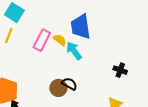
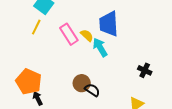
pink rectangle: (42, 40) -> (69, 34), turned -65
black semicircle: (69, 84) -> (92, 90), moved

